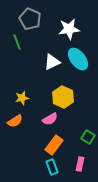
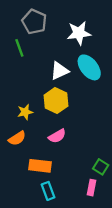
yellow hexagon: (63, 97) -> (56, 101), moved
green square: (88, 137) -> (101, 167), moved
orange rectangle: (54, 145) -> (40, 166), moved, turned 60
cyan rectangle: (52, 167) -> (48, 191), moved

